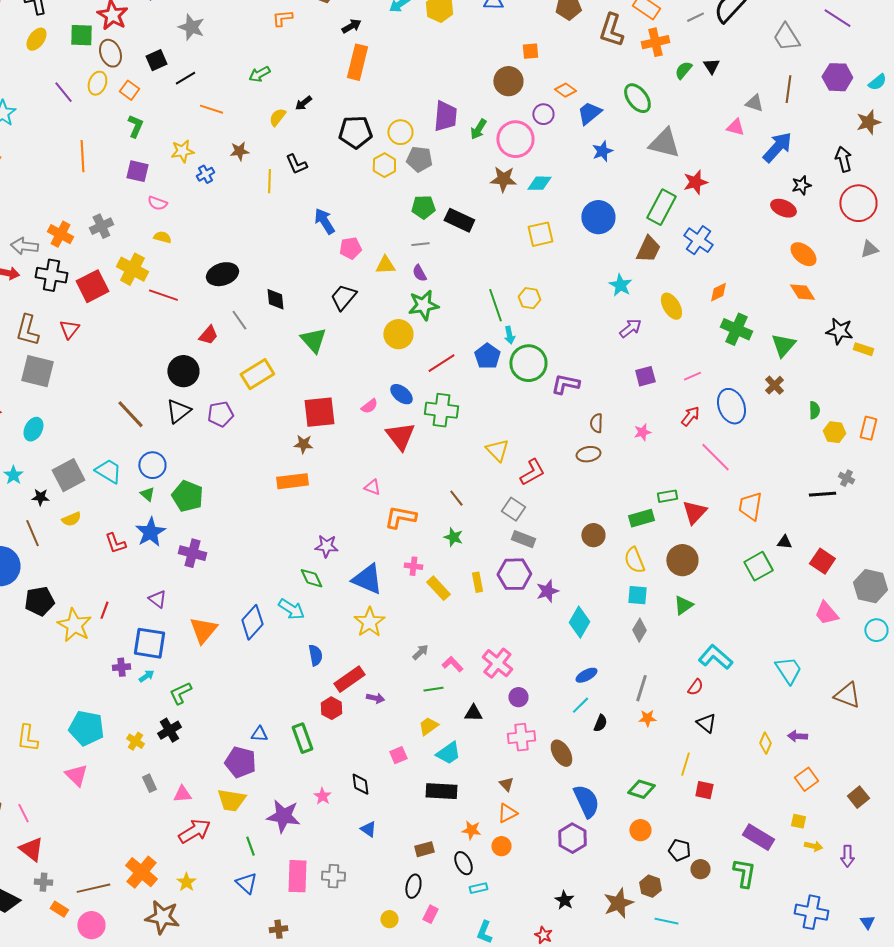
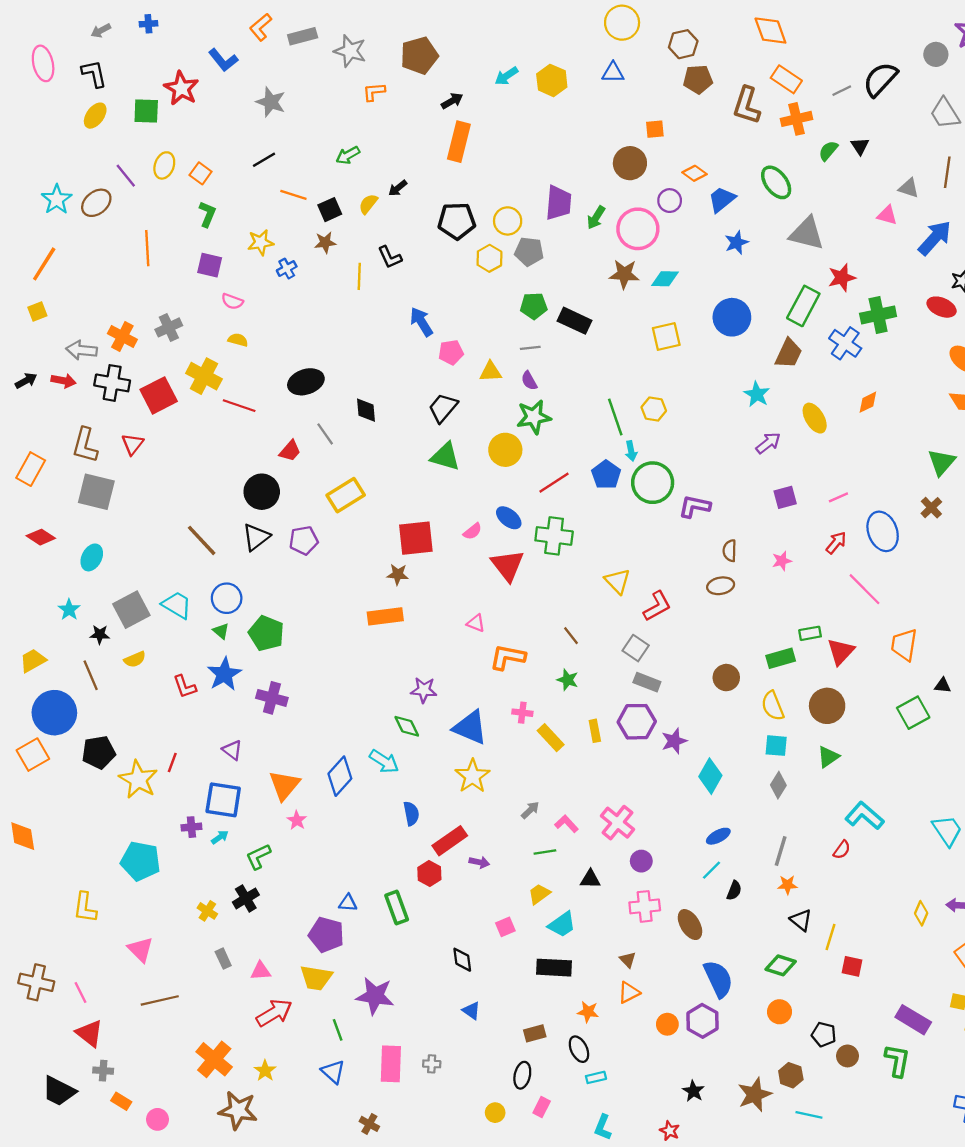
brown ellipse: (110, 53) -> (96, 203), moved, turned 72
black square: (156, 60) -> (330, 210), moved
green cross: (736, 329) -> (878, 315), moved, turned -36
green triangle: (313, 340) -> (445, 457), moved, turned -32
black triangle: (706, 723) -> (801, 920), moved
cyan pentagon: (86, 728) -> (140, 861), moved
pink star: (322, 796) -> (297, 820), moved
orange circle: (501, 846) -> (667, 1024), moved
gray cross: (333, 876) -> (432, 1064), size x0.7
brown line: (93, 888) -> (160, 1000), moved
pink circle: (91, 925) -> (157, 1119), size x0.7
brown cross: (278, 929) -> (369, 1124), turned 36

